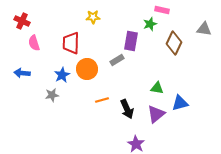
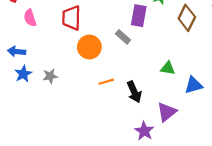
gray rectangle: (117, 60) -> (123, 37), turned 72
blue star: (62, 75) -> (23, 74), moved
purple triangle: (156, 114) -> (167, 112), moved

